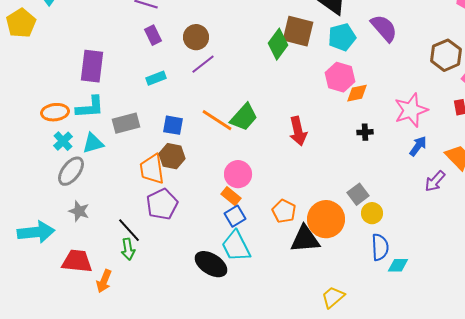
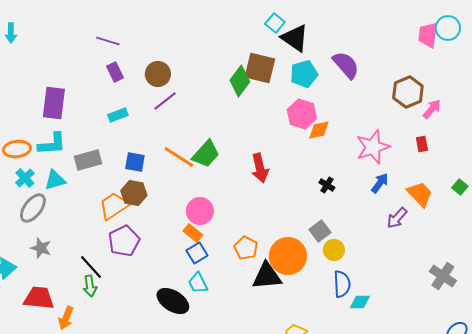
black cross: (365, 132) -> (327, 185), moved, turned 35
orange trapezoid: (152, 169) -> (114, 206), turned 64
cyan trapezoid: (236, 246) -> (198, 283), size x0.7

